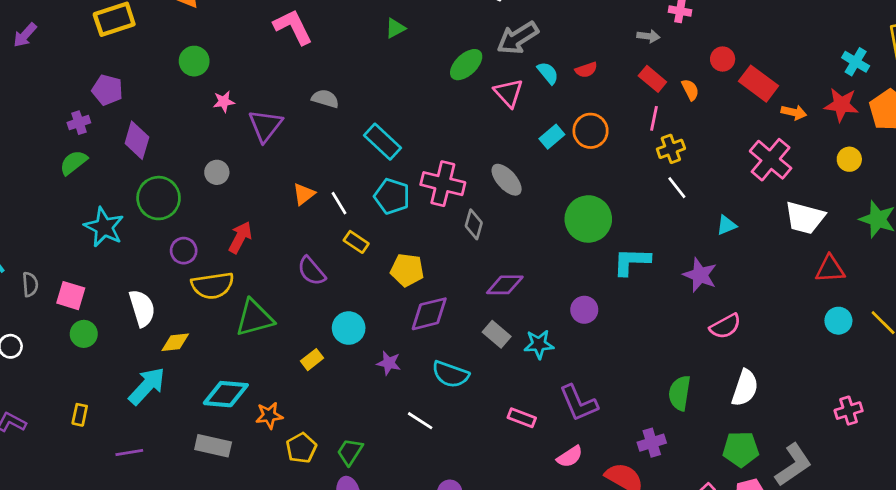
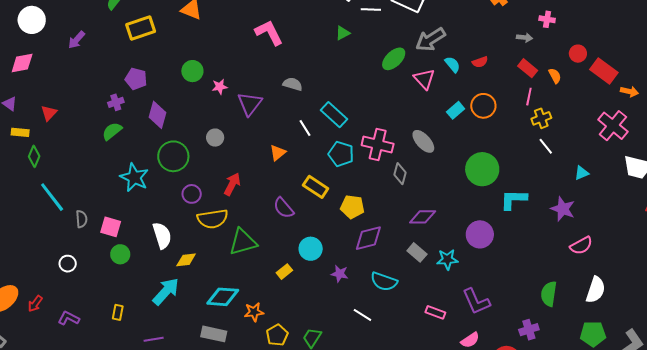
green circle: (194, 61) -> (192, 71), moved
white line: (339, 203) -> (305, 128), moved
yellow rectangle: (356, 242) -> (316, 187), size x1.4
purple circle: (584, 310) -> (480, 234), size x1.4

